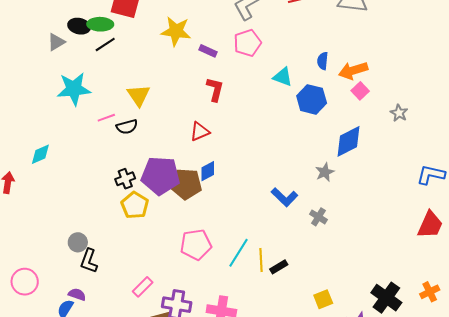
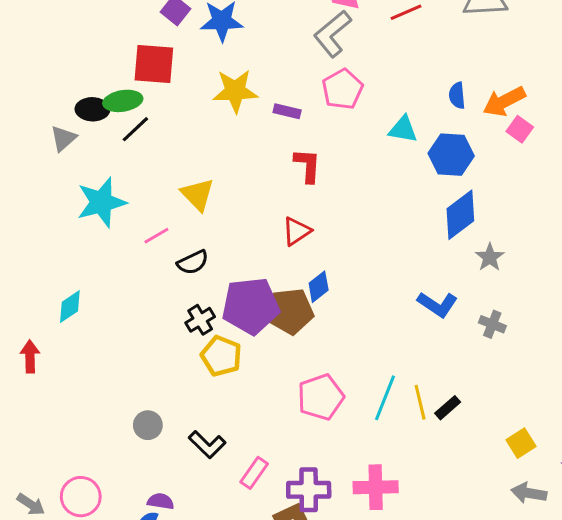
black semicircle: (127, 127) -> (193, 262), moved
blue diamond: (348, 141) -> (460, 215), moved
black L-shape: (89, 261) -> (207, 444), moved, turned -55

